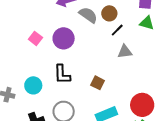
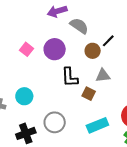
brown circle: (109, 13) -> (93, 51), moved
gray triangle: (125, 52) -> (103, 76), moved
black L-shape: (62, 74) -> (70, 77), moved

